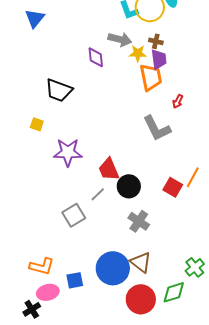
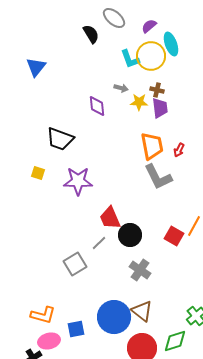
gray arrow: (120, 39) -> (121, 88), size x0.6
orange trapezoid: (151, 77) -> (152, 146), moved
purple star: (68, 152) -> (78, 181), moved

